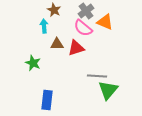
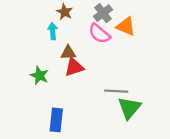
red triangle: (76, 48) -> (74, 67), moved

